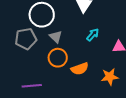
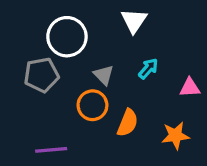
gray triangle: (56, 37) -> (104, 75), moved
orange semicircle: (80, 69) -> (128, 123), turned -48

